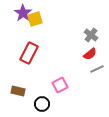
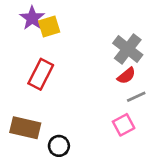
gray cross: (91, 35) -> (128, 49), size x1.5
pink square: (60, 85) -> (124, 125), moved
brown rectangle: (18, 91) -> (25, 128), size x1.5

